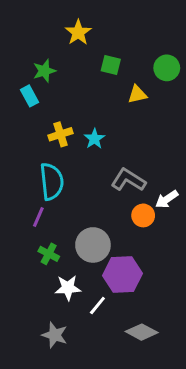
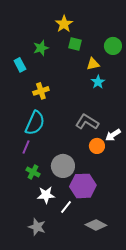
yellow star: (78, 32) -> (64, 24), moved
green star: (44, 71) -> (41, 48), moved
cyan star: (94, 139) -> (98, 82), moved
cyan semicircle: (52, 182) -> (35, 123), turned 30

